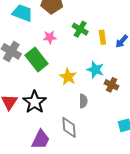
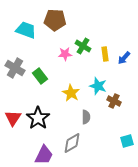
pink star: (50, 37) -> (65, 54), moved
green rectangle: (37, 60) -> (40, 76), size x0.7
gray diamond: (69, 127) -> (72, 143), turned 65

